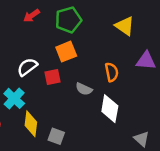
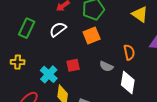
white semicircle: (27, 67) -> (58, 29), moved
red square: (52, 77) -> (73, 65), moved

